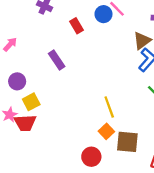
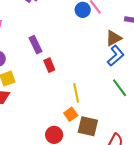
red rectangle: (76, 26) -> (49, 65), moved

